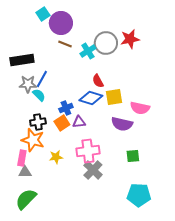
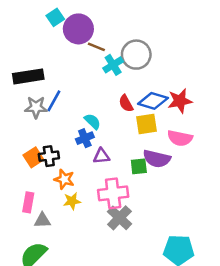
red star: (130, 39) -> (180, 101), moved
brown line: (65, 44) -> (96, 47), moved
cyan semicircle: (39, 95) -> (93, 121), moved
blue diamond: (91, 98) -> (153, 101), moved
orange square: (62, 123) -> (33, 157), moved
orange star: (33, 140) -> (64, 179), moved, size x0.7
green square: (133, 156) -> (139, 166), moved
gray triangle: (25, 172) -> (42, 220), moved

